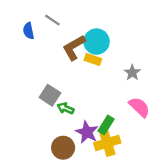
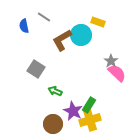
yellow rectangle: (93, 59) -> (98, 22), moved
gray square: (50, 95) -> (36, 69), moved
pink semicircle: (139, 107) -> (117, 73), moved

